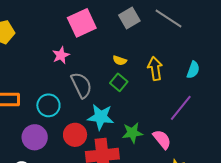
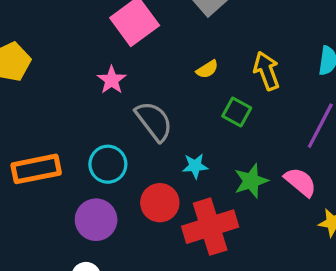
yellow semicircle: (120, 60) -> (207, 69), turned -40
green square: (119, 82) -> (237, 112), moved
cyan star: (101, 117) -> (195, 166), size x0.6

